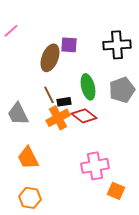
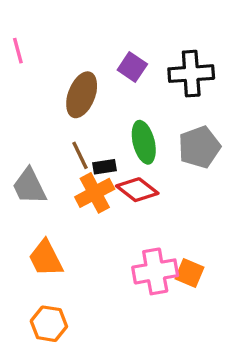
pink line: (11, 31) -> (18, 51), turned -63
purple square: (69, 45) -> (132, 67), moved, turned 30
orange square: (116, 191) -> (190, 273), moved

